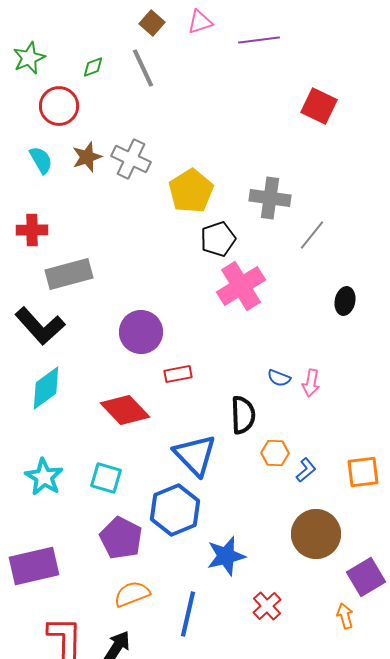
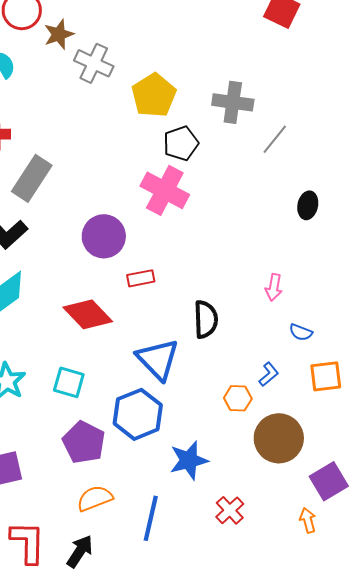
brown star: (87, 157) -> (59, 34), moved
gray rectangle: (69, 274) -> (32, 178), turned -42
pink cross: (241, 286) -> (165, 190), moved, turned -30
blue semicircle: (279, 378) -> (301, 332), moved
orange hexagon: (275, 453) -> (238, 398), moved

